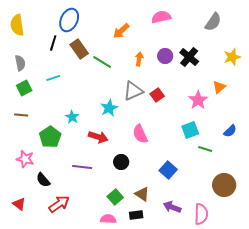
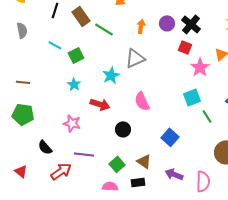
cyan line: (53, 78) -> (55, 45), turned 48
green square: (24, 88) -> (76, 55), moved
red square: (157, 95) -> (185, 47), moved, turned -32
green pentagon: (50, 137) -> (23, 114), moved, turned -30
green line: (205, 149) -> (207, 116), turned 40
pink star: (25, 159) -> (72, 123), moved
purple line: (82, 167) -> (84, 154), moved

